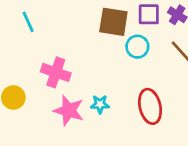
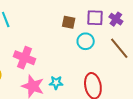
brown square: (113, 22) -> (69, 22), size x0.6

